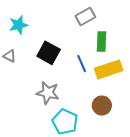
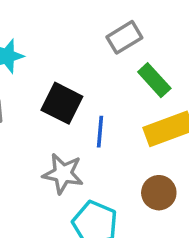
green rectangle: (101, 41) -> (154, 80), turned -42
blue line: (82, 64) -> (100, 132), moved, turned 30

